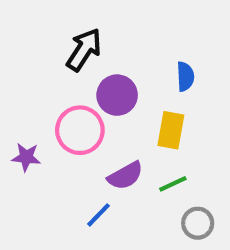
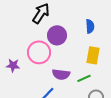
yellow rectangle: (171, 130) -> (93, 55), moved
purple semicircle: (125, 176) -> (61, 74), turned 36

